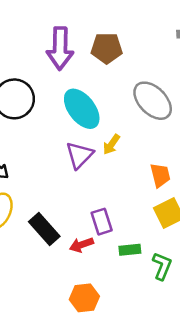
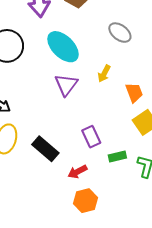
gray ellipse: (153, 101) -> (120, 33), size x0.7
yellow arrow: (111, 144) -> (104, 74), moved
red arrow: (81, 245) -> (77, 172), moved

